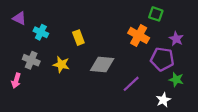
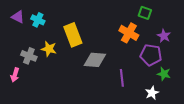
cyan cross: (41, 32) -> (38, 20), moved
yellow rectangle: (78, 38) -> (73, 35), size x1.6
yellow star: (61, 64) -> (49, 49), moved
purple line: (131, 84) -> (122, 78), turned -54

